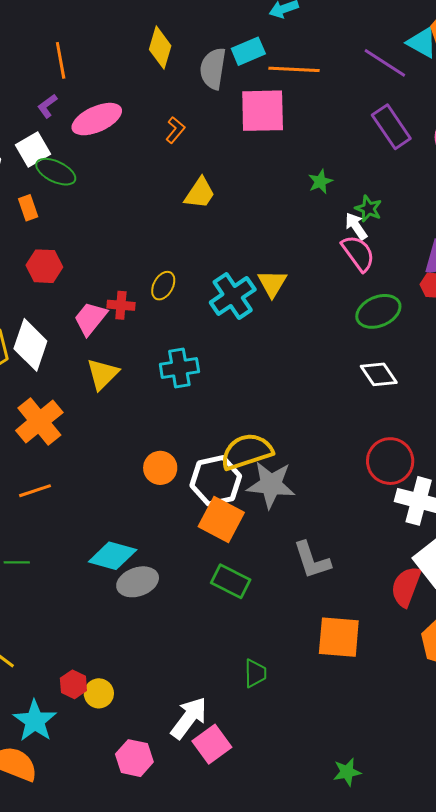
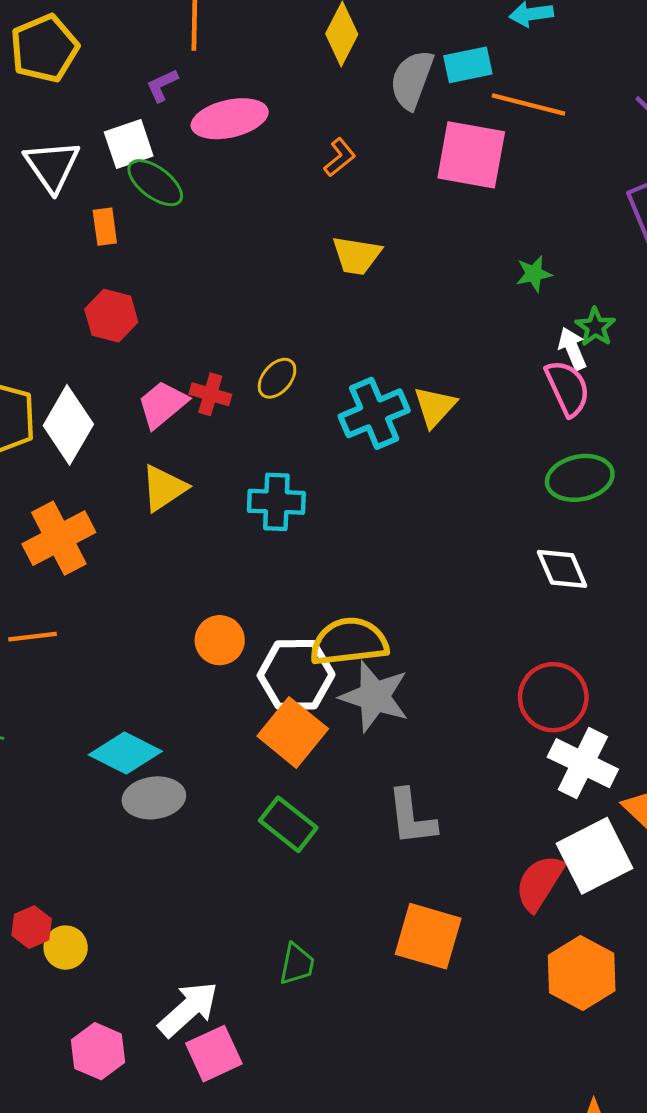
yellow trapezoid: (200, 193) -> (357, 255), turned 54

